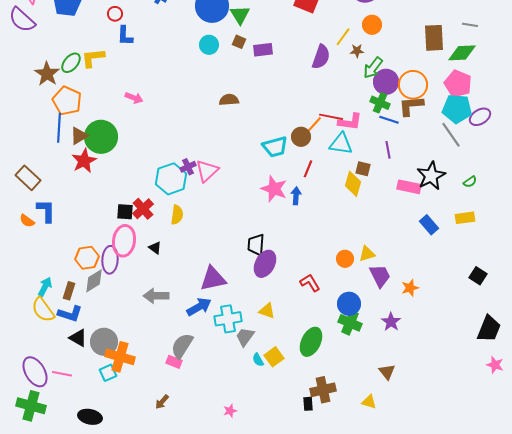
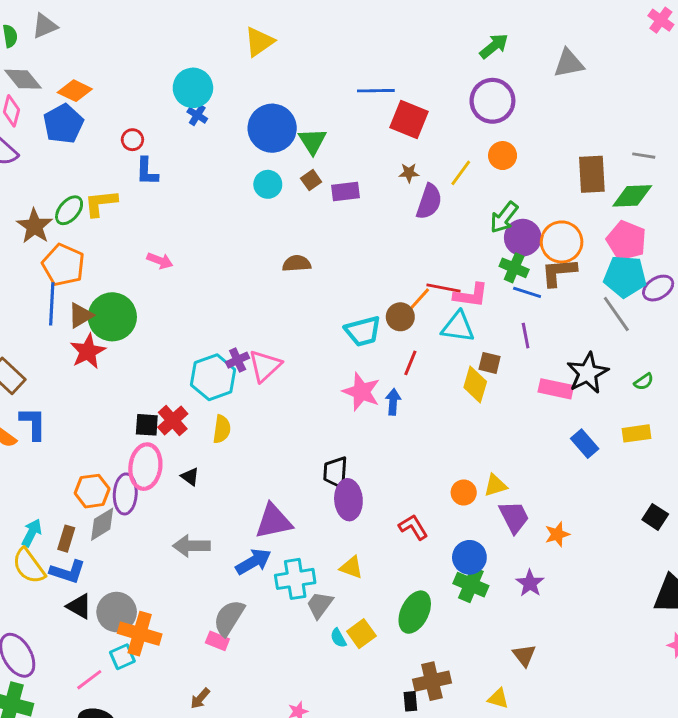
brown square: (239, 42) -> (311, 180), turned 32
brown star: (357, 51) -> (409, 173), moved
purple ellipse: (265, 264) -> (348, 500), turned -32
pink line: (62, 374) -> (89, 680), moved, turned -48

